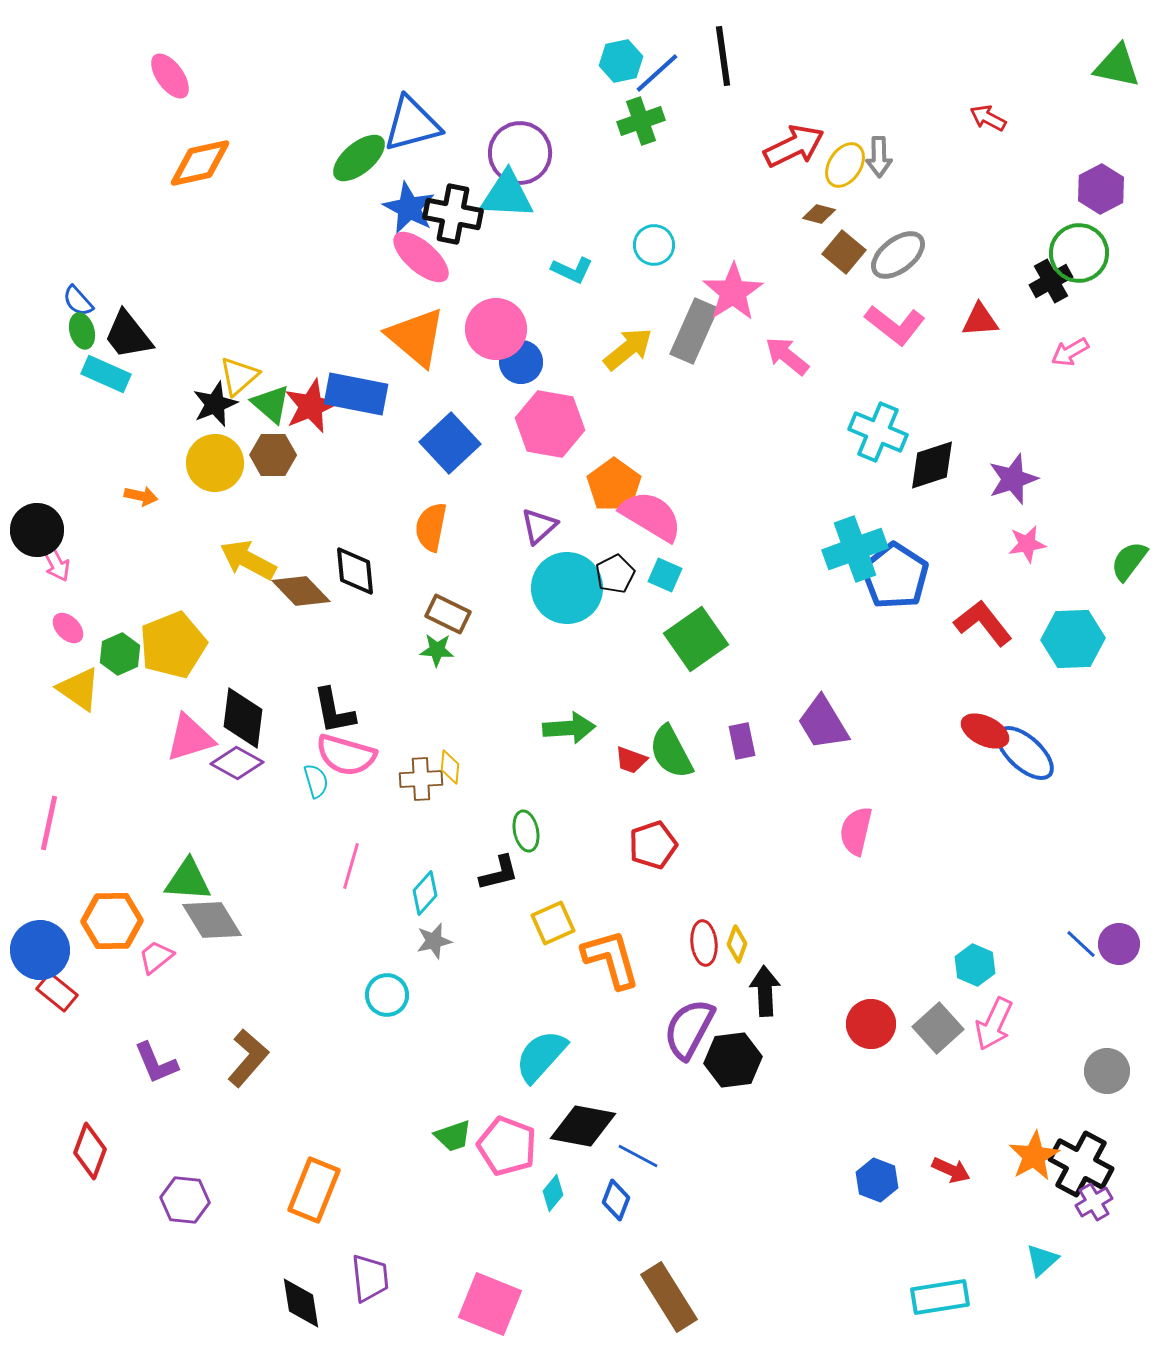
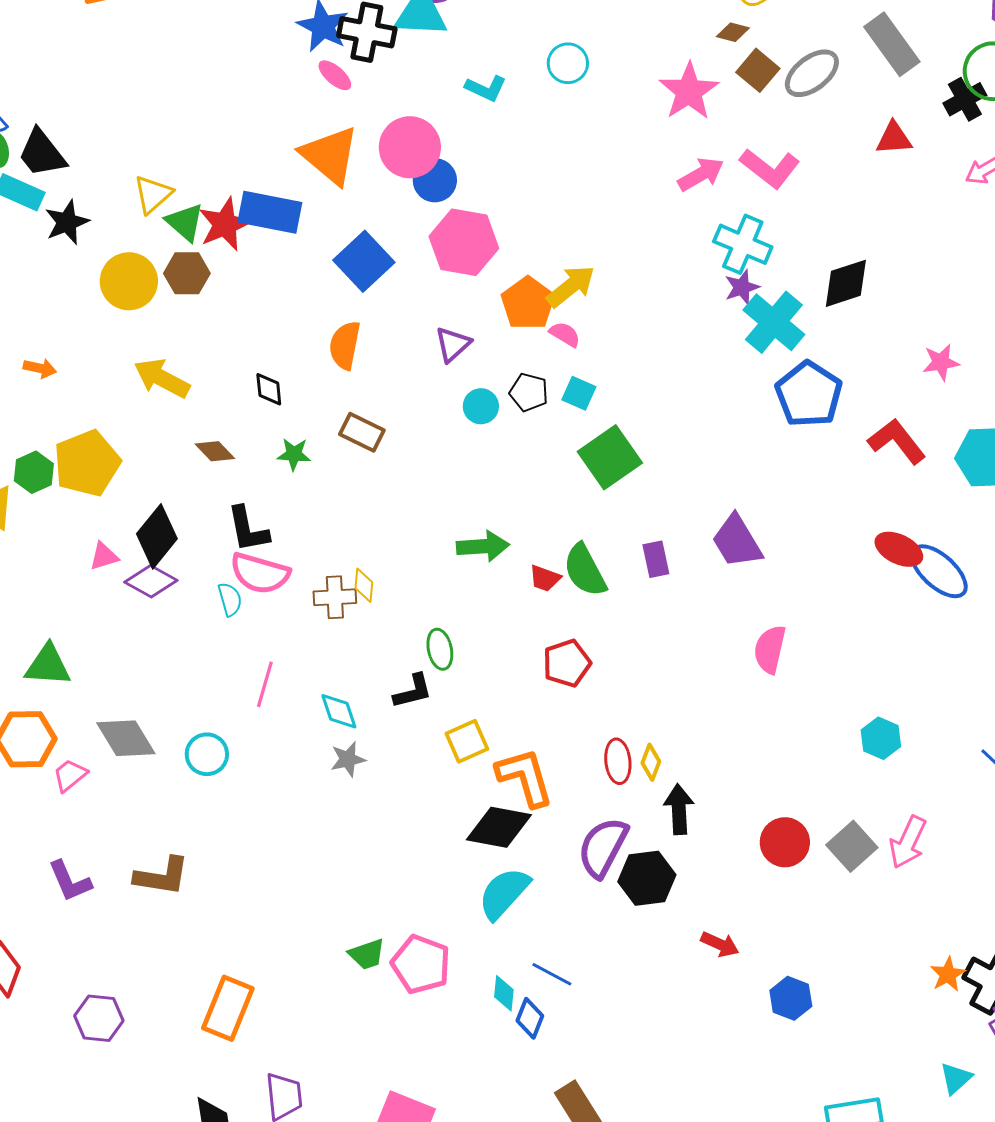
pink ellipse: (421, 257) -> (335, 75), size x0.6
pink star: (733, 292) -> (689, 91), moved
pink L-shape: (895, 325) -> (770, 168), moved
gray rectangle: (694, 331) -> (892, 44), moved, turned -60
yellow arrow: (628, 349) -> (571, 286), moved
pink arrow: (787, 356) -> (701, 174), turned 111
black star: (215, 404) -> (67, 222), moved
cyan cross: (878, 432) -> (743, 244), moved
purple star: (1013, 479) -> (742, 287), moved, size x0.7
orange arrow: (141, 496) -> (40, 368), moved
pink semicircle: (651, 516) -> (565, 334), size x0.5
cyan cross: (855, 549) -> (774, 322), moved, turned -30
black diamond: (355, 571) -> (269, 389), size x0.7
black pentagon: (615, 574) -> (529, 392), turned -30
cyan circle: (567, 588) -> (481, 406), size x0.5
brown diamond: (301, 591) -> (215, 451), moved, size x0.7
green star: (437, 650) -> (294, 454), moved
black diamond: (243, 718) -> (157, 536), turned 32
pink triangle: (190, 738) -> (104, 556), size x0.6
green triangle: (188, 880) -> (48, 665), moved
cyan diamond: (425, 893) -> (339, 711), turned -60
cyan hexagon: (975, 965) -> (881, 738), moved
cyan circle: (387, 995) -> (207, 754), moved
cyan semicircle: (541, 1056) -> (504, 893), moved
brown L-shape: (248, 1058) -> (162, 876), turned 58
black diamond: (583, 1126) -> (499, 827), moved
orange star: (1034, 1156) -> (948, 974), size x0.7
red arrow: (951, 1170) -> (720, 944), moved
cyan diamond: (553, 1193) -> (504, 993), moved, turned -33

